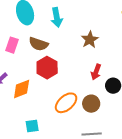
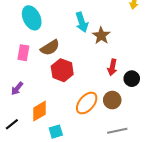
cyan arrow: (57, 17) -> (82, 22), moved
brown semicircle: (38, 44) -> (50, 48), turned -42
orange diamond: (22, 89) -> (40, 111), moved

